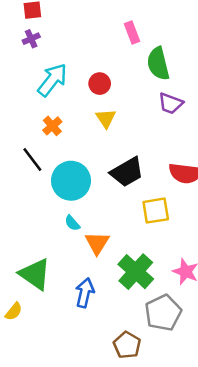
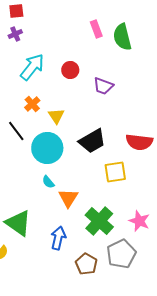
green semicircle: (158, 64) -> (122, 37), moved
purple trapezoid: (171, 103) -> (103, 86), moved
yellow triangle: (106, 118) -> (56, 116), moved
brown pentagon: (127, 345) -> (86, 264), moved

